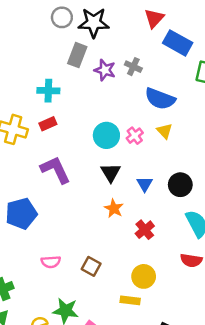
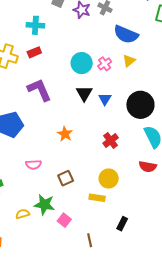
yellow triangle: (165, 131) -> (129, 61), turned 32
blue triangle: (145, 184) -> (105, 99), moved
black circle: (180, 185) -> (140, 105), size x1.4
orange star: (114, 208) -> (65, 134), moved
brown square: (91, 266) -> (66, 178), moved, turned 35

